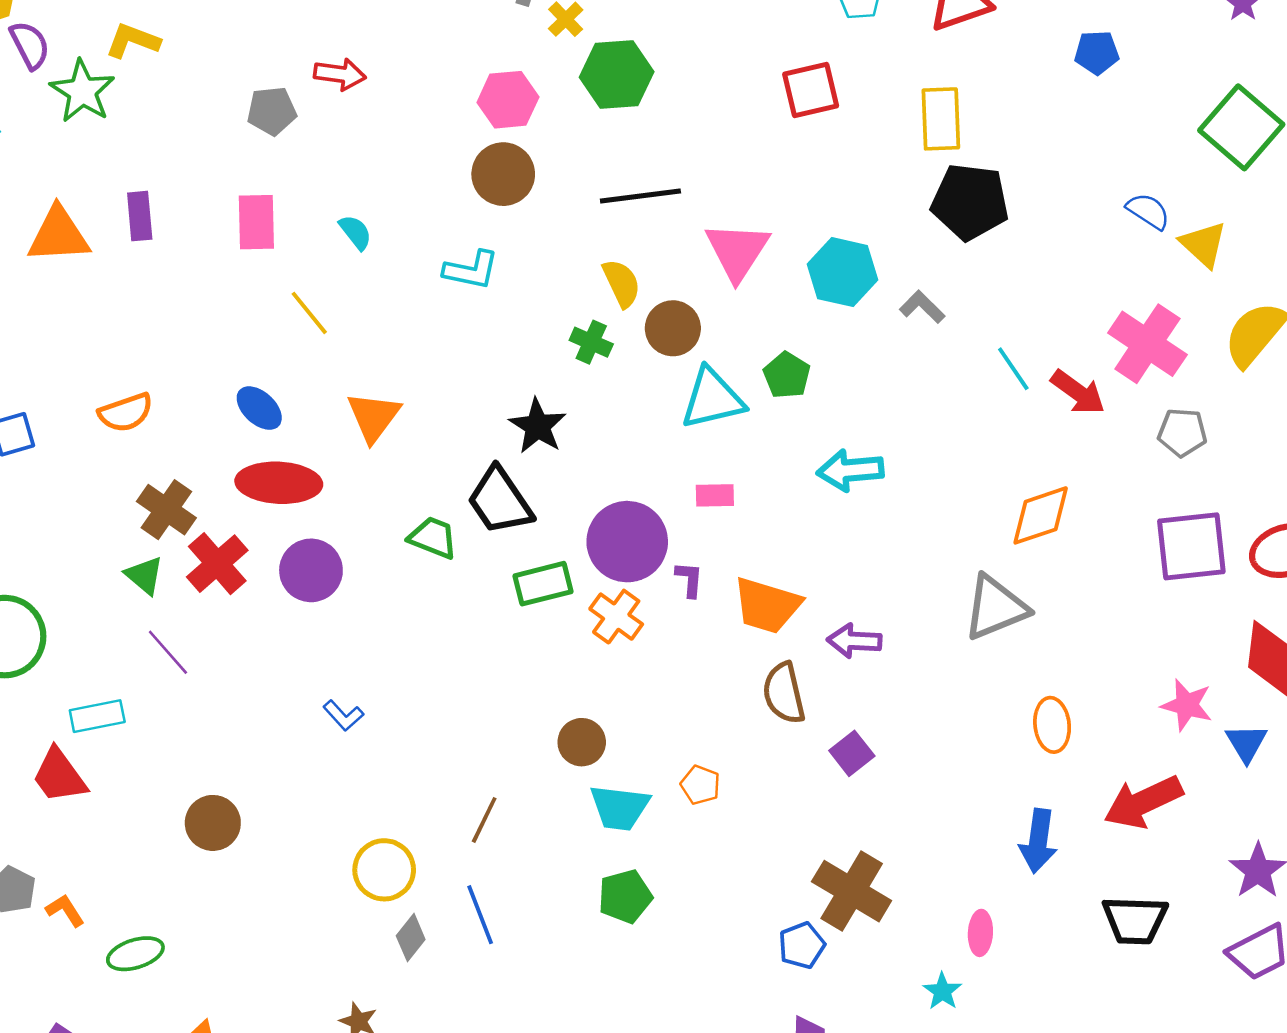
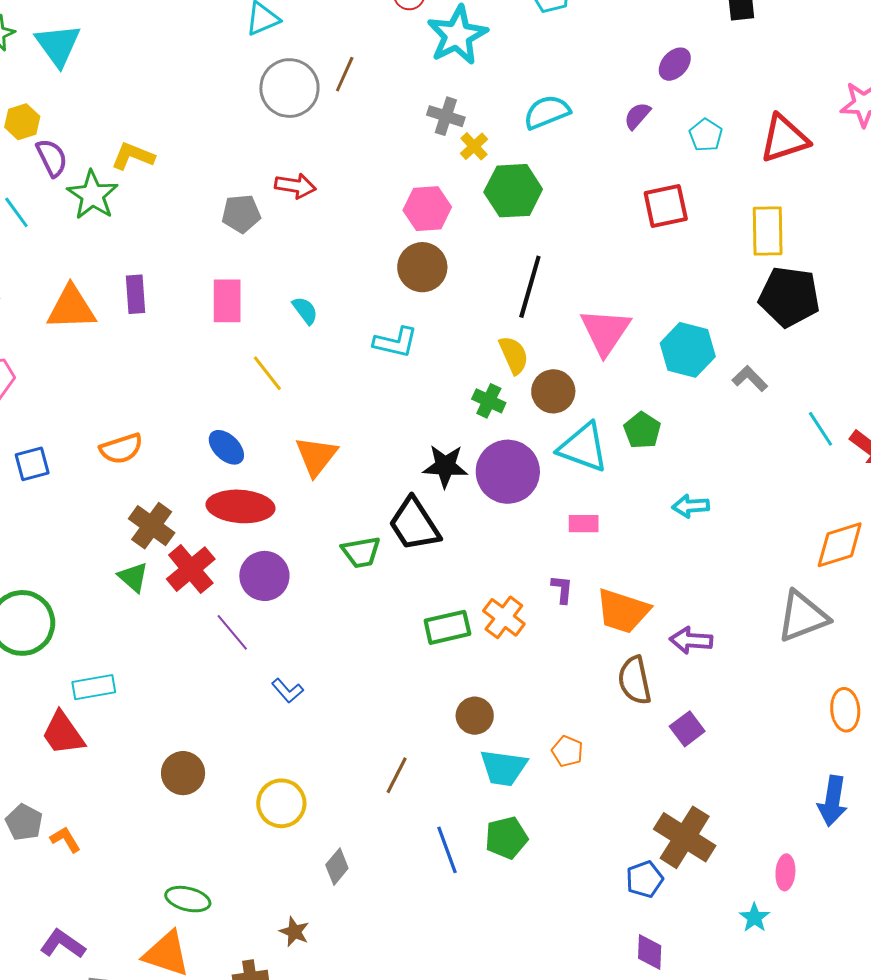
black line: (640, 196) -> (530, 287), turned -68
cyan triangle: (712, 399) -> (583, 447), turned 32
black star: (538, 426) -> (445, 466), turned -30
cyan arrow: (850, 470) -> (691, 506), size x0.7
green trapezoid: (433, 538) -> (361, 552), turned 147
purple circle: (627, 542) -> (508, 472), moved
green rectangle: (543, 584) -> (447, 627), moved
purple line: (168, 652) -> (232, 632), moved
yellow circle: (384, 870) -> (281, 803), moved
blue line: (480, 915) -> (447, 850), moved
green ellipse: (135, 954) -> (188, 899), moved, turned 30

